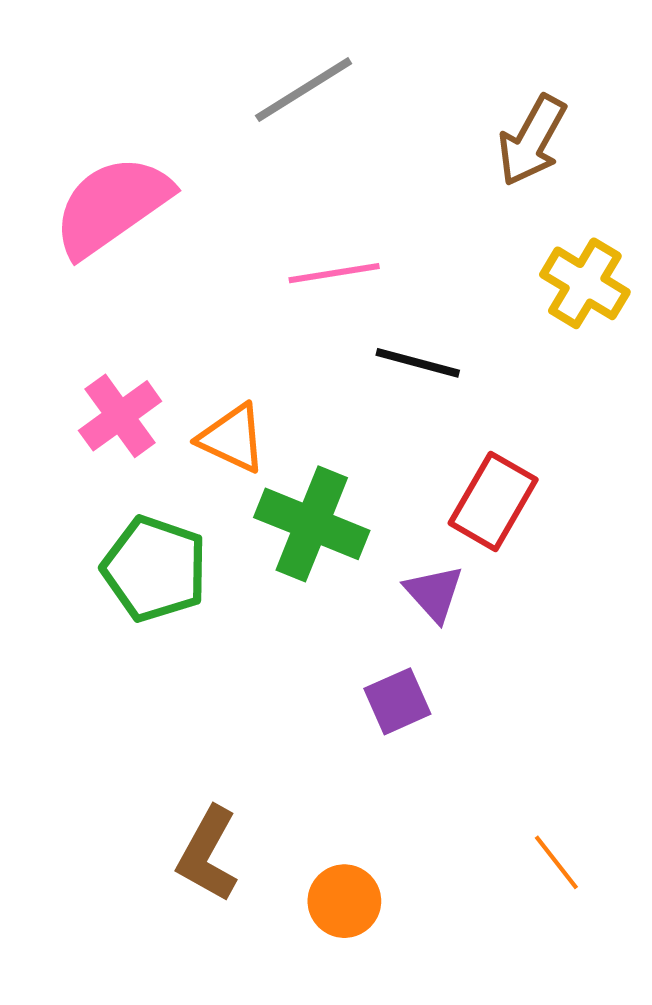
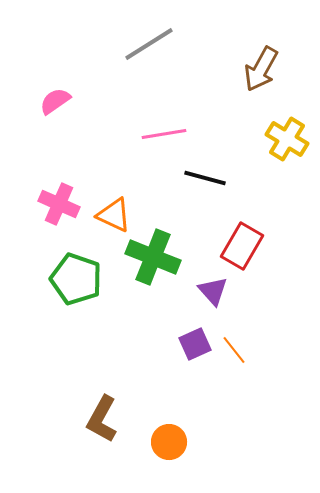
pink semicircle: (112, 206) -> (55, 101), size x0.5
pink cross: (120, 416) -> (59, 204), turned -30
orange line: (556, 862) -> (234, 350), moved

